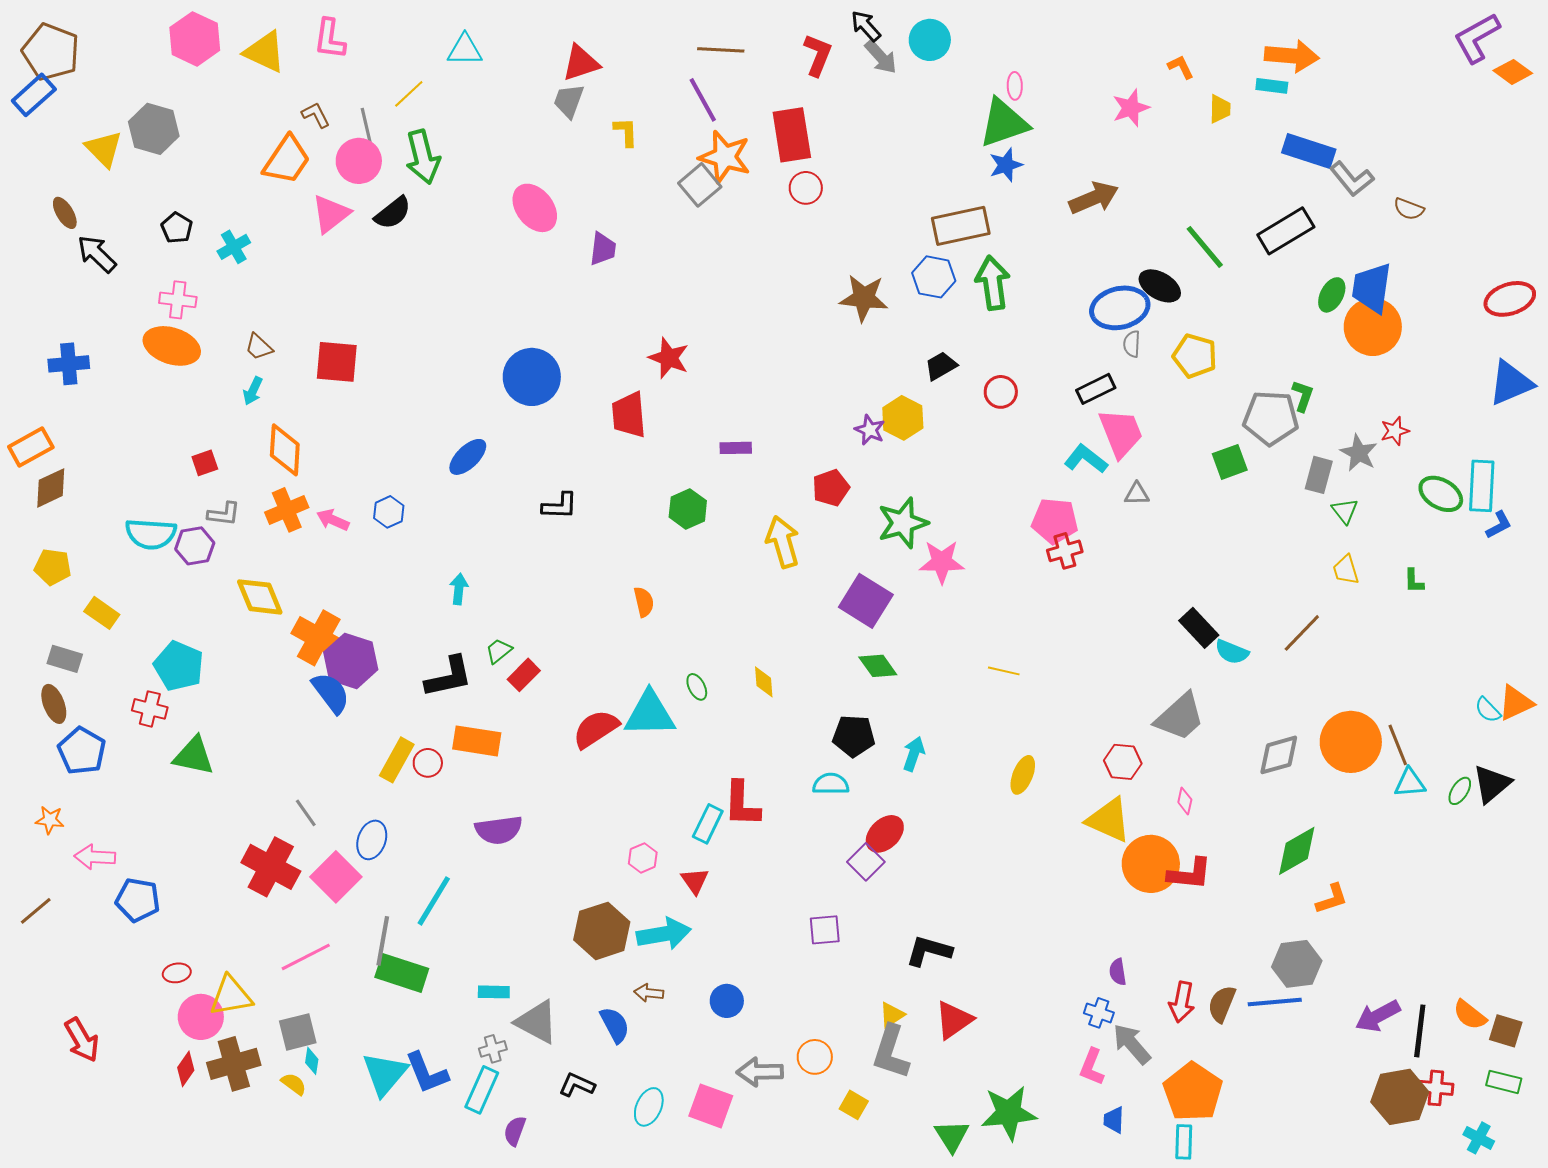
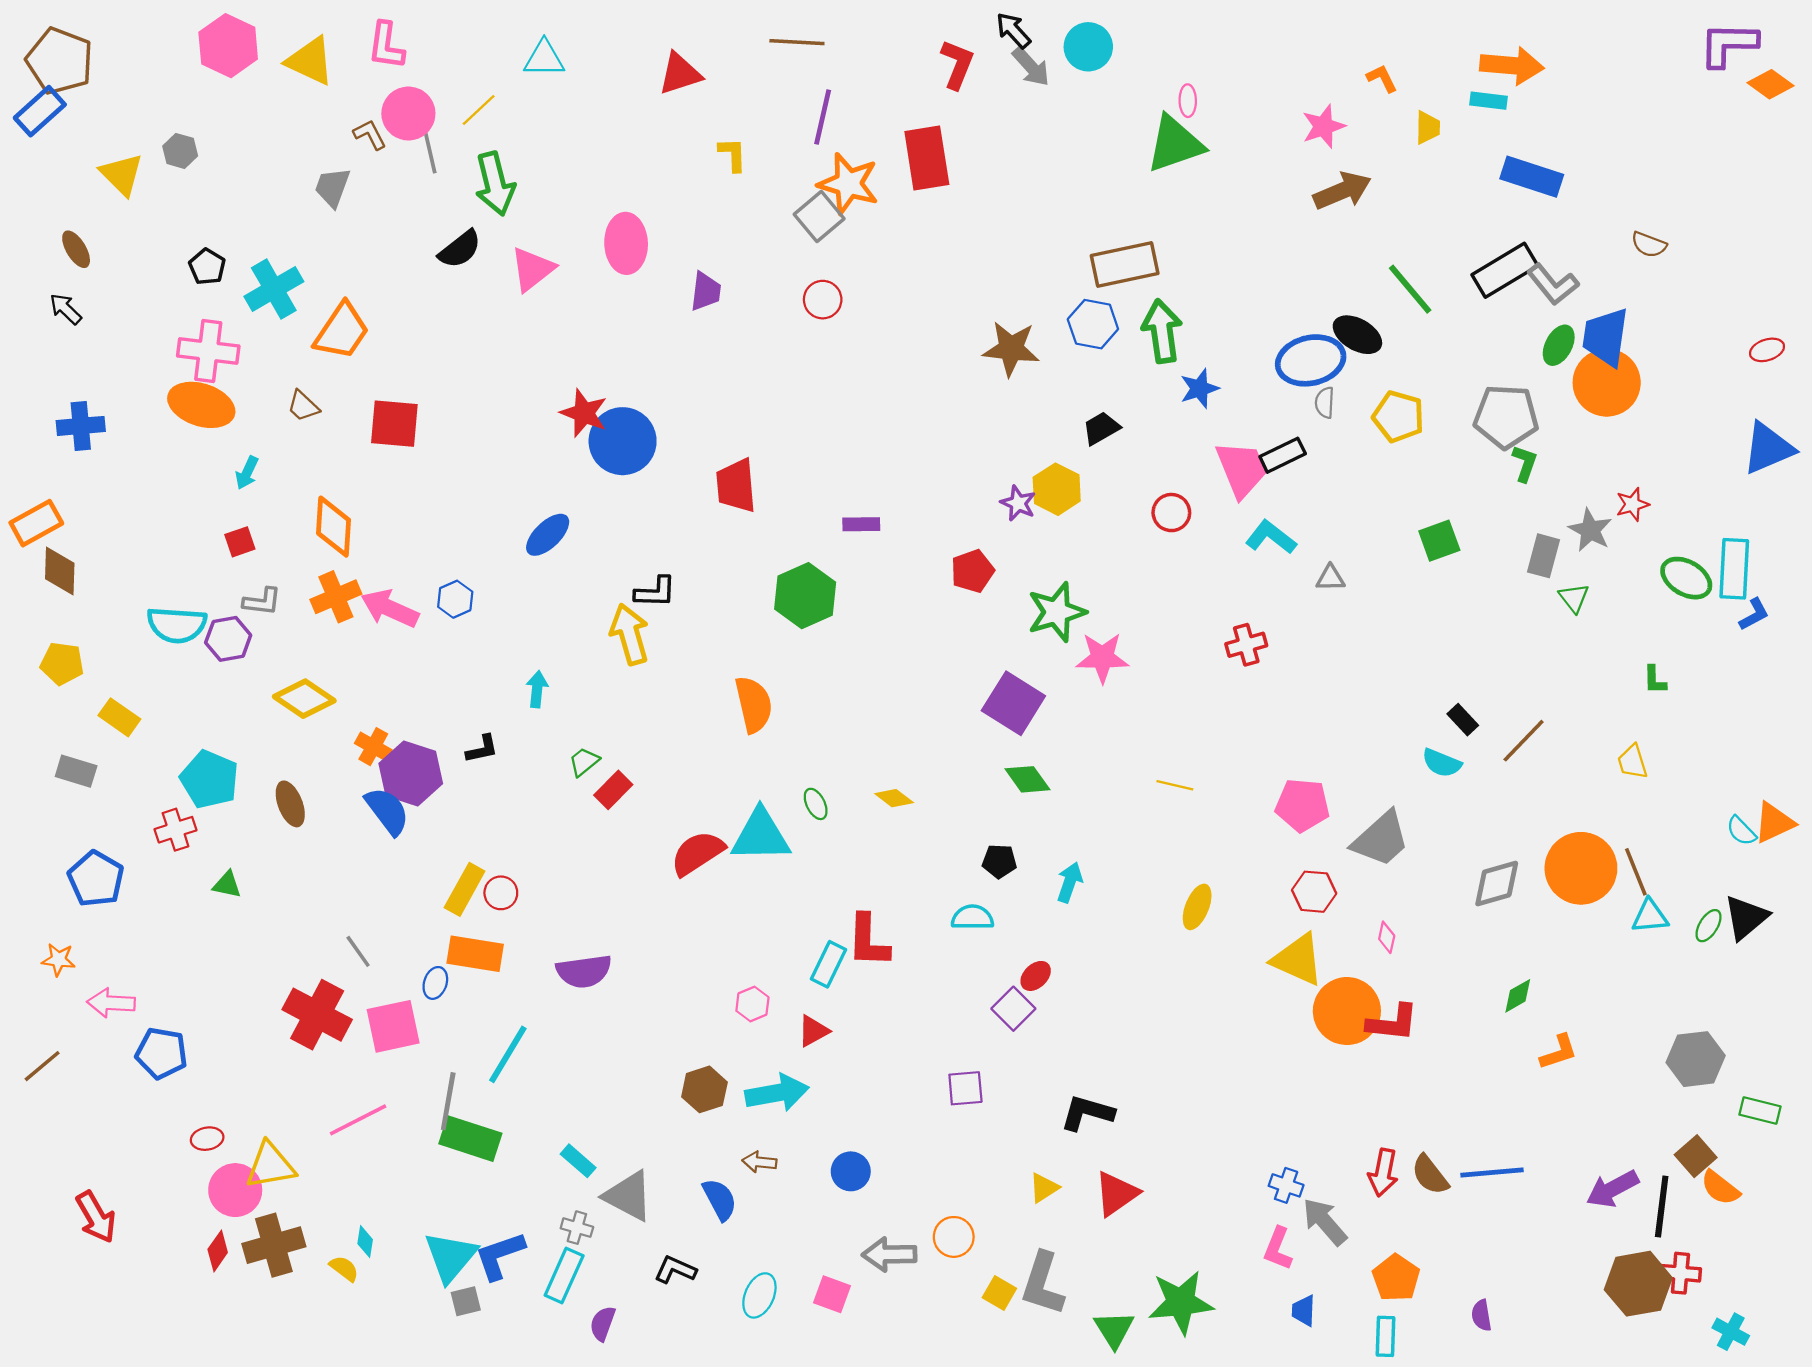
purple L-shape: (1477, 38) -> (1728, 44), turned 30
brown line: (721, 50) -> (797, 42), moved
purple line: (703, 100) -> (823, 117), turned 42
gray trapezoid: (569, 101) -> (332, 187), moved
gray hexagon: (154, 129) -> (180, 151), size x0.6
orange trapezoid: (287, 160) -> (342, 331), moved
pink circle: (359, 161) -> (408, 114), moved
blue star: (1006, 165) -> (1199, 389), moved
gray L-shape: (1352, 179) -> (1553, 284), moved
red circle: (806, 188) -> (823, 300), moved
brown arrow: (1094, 198) -> (1342, 191), moved
pink ellipse: (535, 208) -> (626, 243), turned 36
pink triangle: (331, 214) -> (532, 269), moved
cyan cross: (234, 247) -> (274, 289), size x1.5
black arrow: (97, 254) -> (66, 309), moved, size x0.7
red ellipse: (1510, 299) -> (1767, 350), size x0.6
pink cross: (178, 300) -> (208, 351), size x1.4
red star: (669, 358) -> (584, 413), moved
cyan arrow: (253, 391) -> (247, 473), moved
red circle: (1001, 392) -> (1171, 513), moved
gray pentagon: (1271, 418) -> (1506, 417), moved
pink trapezoid: (1121, 433) -> (1242, 469), moved
brown diamond: (51, 488) -> (60, 571), turned -63
green hexagon: (688, 509) -> (805, 596), size x1.4
pink arrow: (333, 520) -> (390, 609), size x1.5
pink pentagon: (1055, 521) -> (1302, 805), moved
yellow arrow: (783, 542) -> (630, 634), moved
yellow trapezoid: (1346, 570) -> (1632, 762), moved
yellow diamond: (260, 597) -> (304, 699), turned -33
orange semicircle: (644, 602) -> (754, 704), size x1.6
black rectangle: (1199, 628) -> (1463, 720), moved, size x0.7
orange cross: (319, 638) -> (373, 747), size x0.6
black L-shape: (449, 677) -> (482, 749), moved, size x0.6
yellow diamond: (764, 682) -> (894, 798), turned -48
brown ellipse: (54, 704) -> (290, 804), moved
red cross: (150, 709) -> (176, 830), turned -32
black pentagon: (854, 736) -> (999, 861), size x0.7
orange rectangle: (477, 741) -> (475, 954), moved
green triangle: (194, 756) -> (227, 885), size x0.6
red ellipse: (885, 834) -> (1036, 976), size x0.7
blue ellipse: (372, 840) -> (435, 983), size x0.7
green diamond: (1297, 851) -> (1518, 996), size x0.6
pink square: (336, 877) -> (393, 1026), turned 33
red triangle: (695, 881) -> (813, 1031), turned 36
brown hexagon: (602, 931) -> (704, 1089), size x0.7
gray hexagon: (1297, 964) -> (1696, 1059), moved
purple semicircle: (1118, 972) -> (1481, 1315), moved
cyan rectangle: (494, 992) -> (578, 1161), turned 40
brown semicircle: (1222, 1004) -> (1430, 1175), turned -60
brown square: (1506, 1031) -> (1696, 1156), moved, turned 32
gray square: (298, 1032) -> (466, 1301), moved, size x0.7
gray cross: (493, 1049) -> (577, 1228), turned 32
gray L-shape: (891, 1052) -> (1043, 1284), moved
blue L-shape: (427, 1073) -> (500, 1256), turned 93
green rectangle: (1504, 1082) -> (1760, 1111), moved
orange pentagon: (1193, 1092) -> (1396, 1278), size x0.7
pink square: (711, 1106) -> (832, 1294), size x0.7

